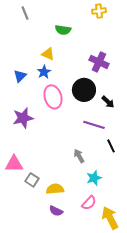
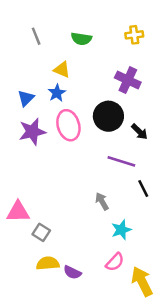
yellow cross: (99, 11) -> (134, 35), moved
gray line: (25, 13) -> (36, 36), moved
purple star: (23, 118) -> (32, 132), moved
yellow semicircle: (55, 189) -> (48, 263), moved

